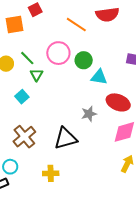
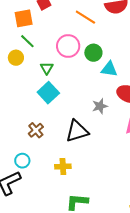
green line: (27, 58) -> (27, 41), moved
cyan square: (22, 97) -> (48, 93), moved, size x1.5
brown cross: (24, 137) -> (36, 130), size x0.7

